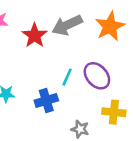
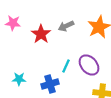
gray arrow: (67, 25) -> (66, 26), size x0.7

